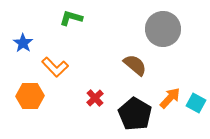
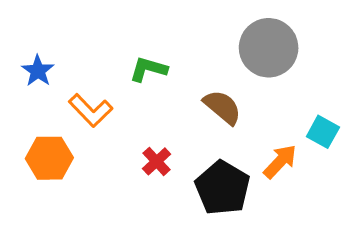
green L-shape: (71, 18) -> (148, 69), moved
cyan square: (196, 103) -> (323, 132), moved

